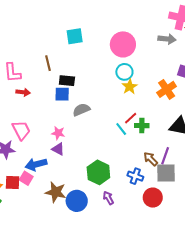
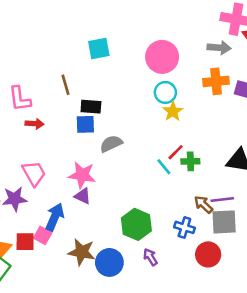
orange cross: (167, 89) -> (216, 81), moved, turned 30
pink star: (58, 133) -> (82, 175), size x1.5
purple line: (165, 156) -> (222, 200), turned 66
blue arrow: (36, 164) -> (55, 217), turned 130

